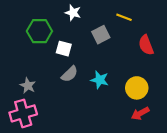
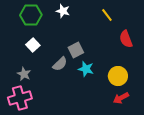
yellow line: (124, 17) -> (107, 15), turned 32
green hexagon: (39, 31) -> (31, 15), moved
gray square: (101, 35) -> (76, 50), moved
white square: (64, 49) -> (33, 45), moved, turned 32

